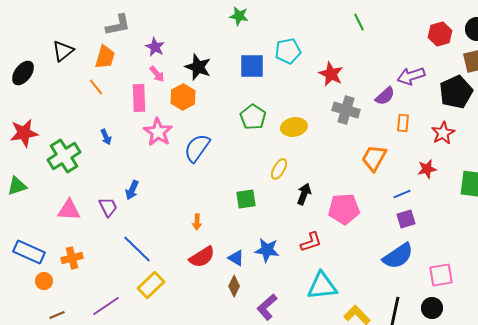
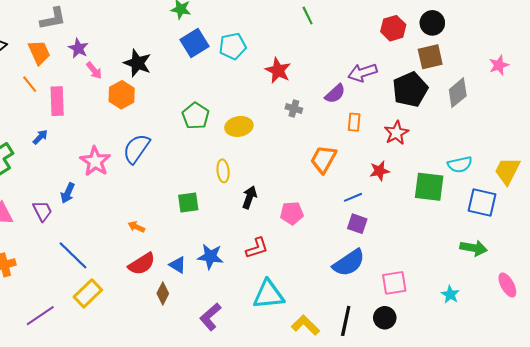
purple star: (155, 47) -> (78, 48), moved
orange trapezoid: (105, 57) -> (39, 52), turned -40
blue square: (252, 66) -> (195, 43), moved, turned -32
pink rectangle: (139, 98) -> (57, 101), moved
gray cross: (346, 110) -> (294, 108), size x0.6
pink star: (158, 132) -> (95, 161), moved
blue arrow: (106, 137) -> (40, 137), turned -112
yellow ellipse: (279, 169) -> (223, 171), turned -35
pink pentagon: (344, 209) -> (292, 213), size x0.7
purple square: (406, 219) -> (357, 224), turned 36
orange arrow: (197, 222) -> (136, 227), turned 112
brown diamond: (234, 286) -> (163, 293), moved

